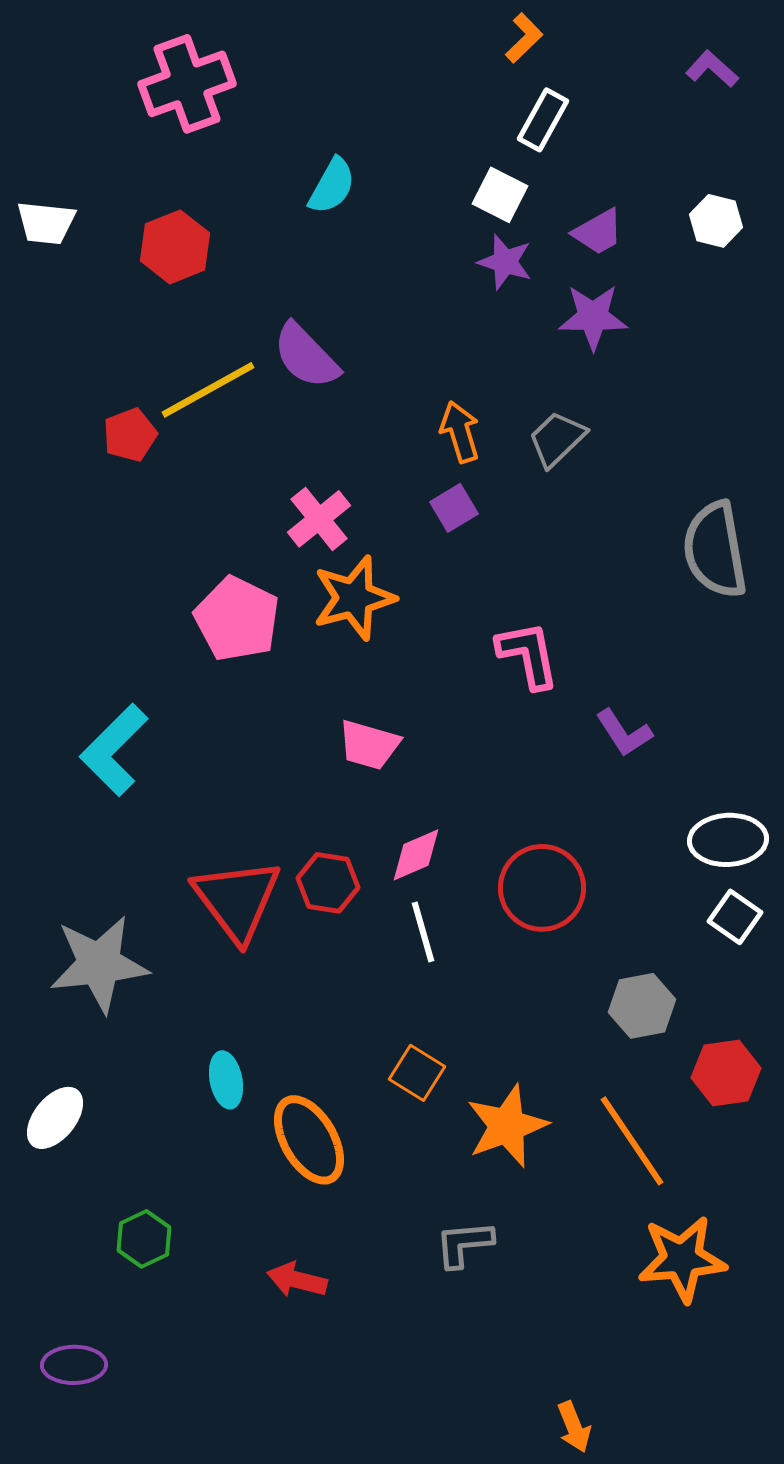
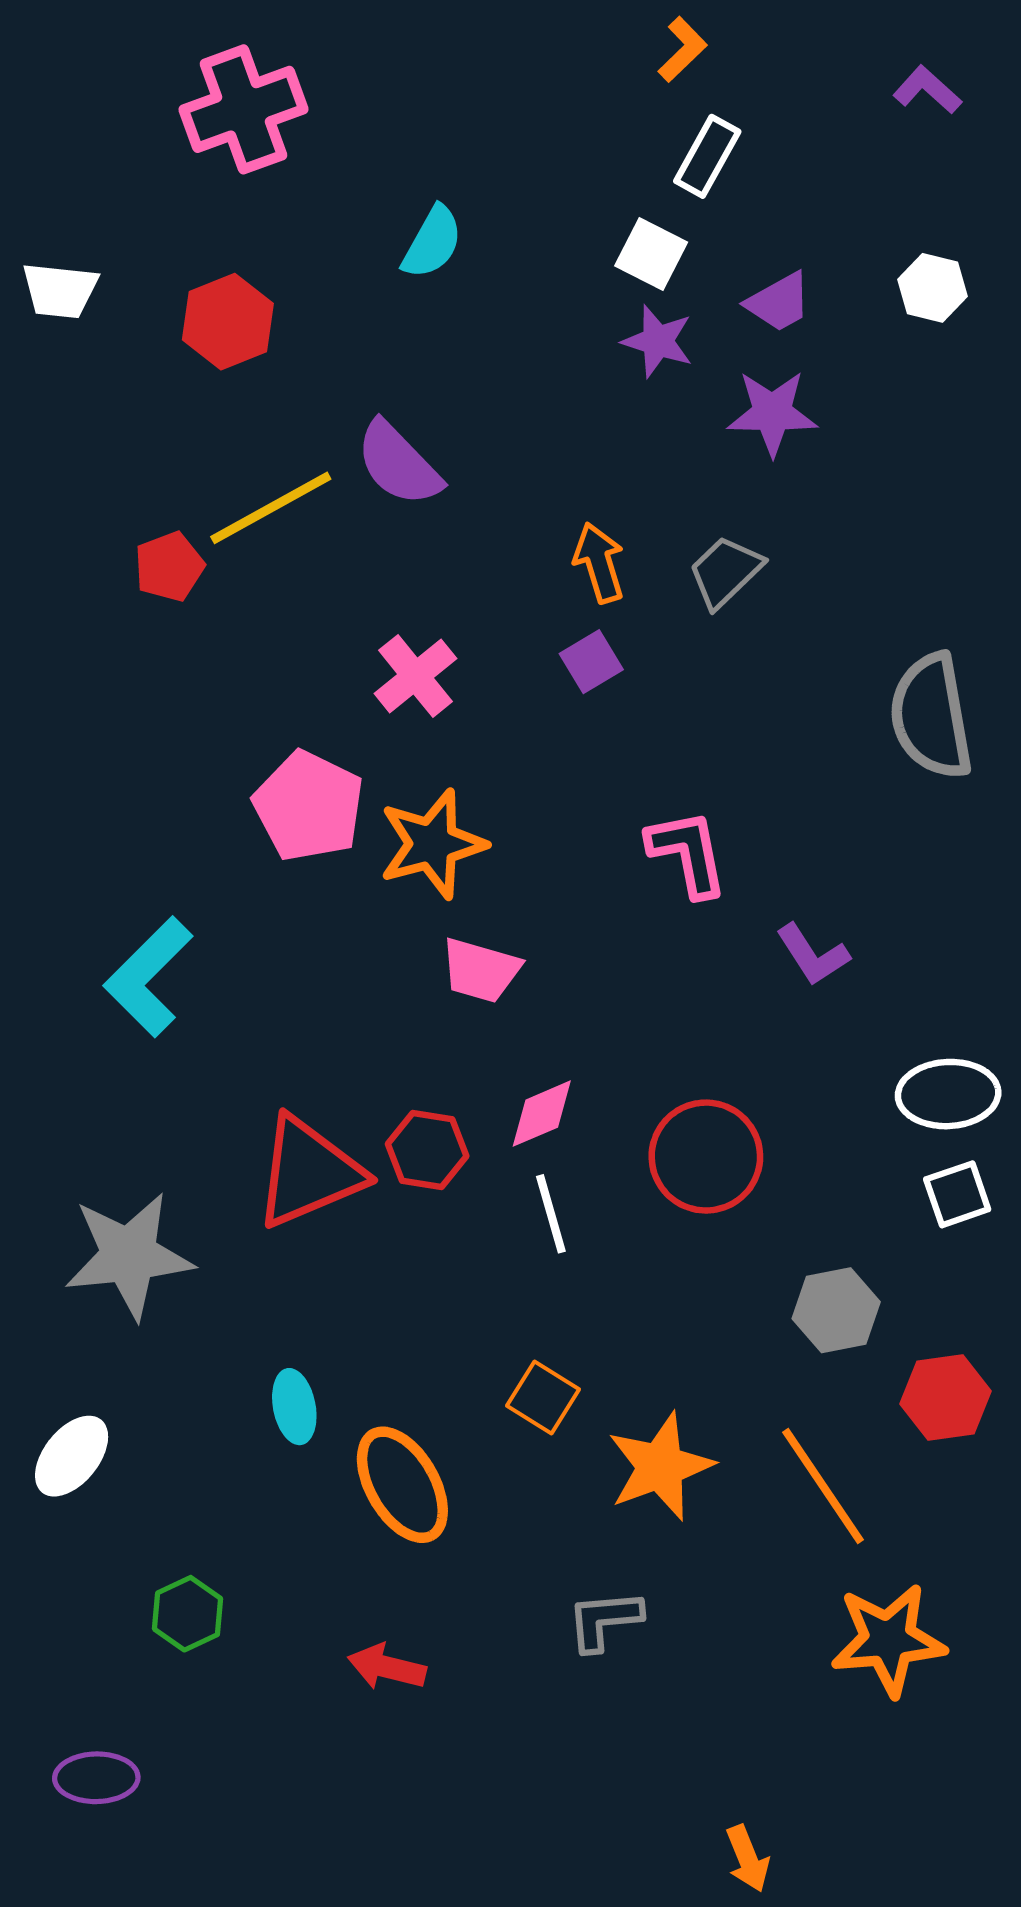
orange star: (354, 598) -> (432, 844), moved
red triangle: (237, 900) -> (309, 1172), turned 44
white square: (735, 917) -> (957, 1194), turned 36

